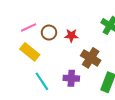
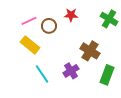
red star: (71, 36) -> (71, 15), moved
purple cross: (71, 78) -> (71, 71), turned -35

